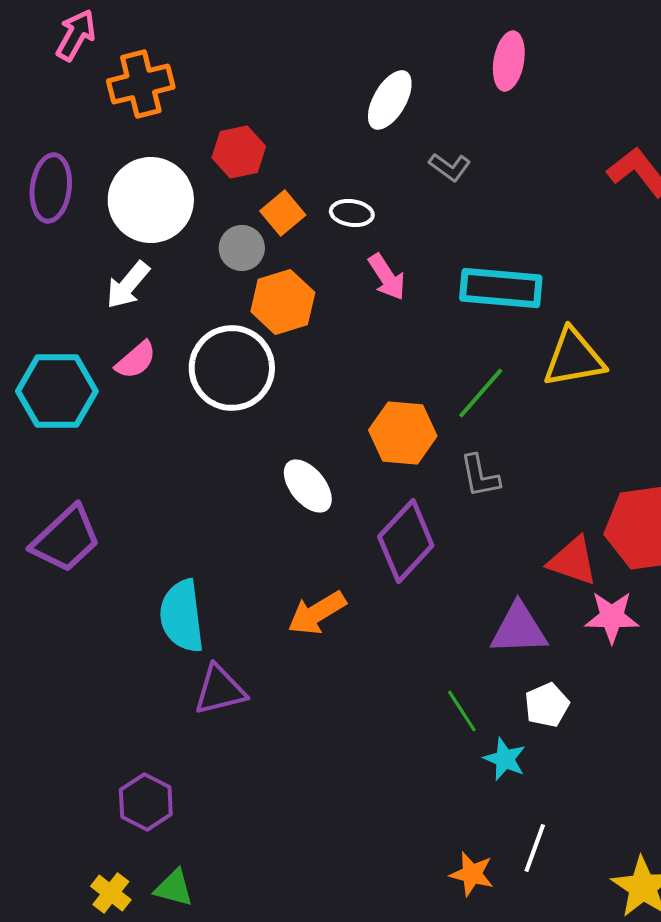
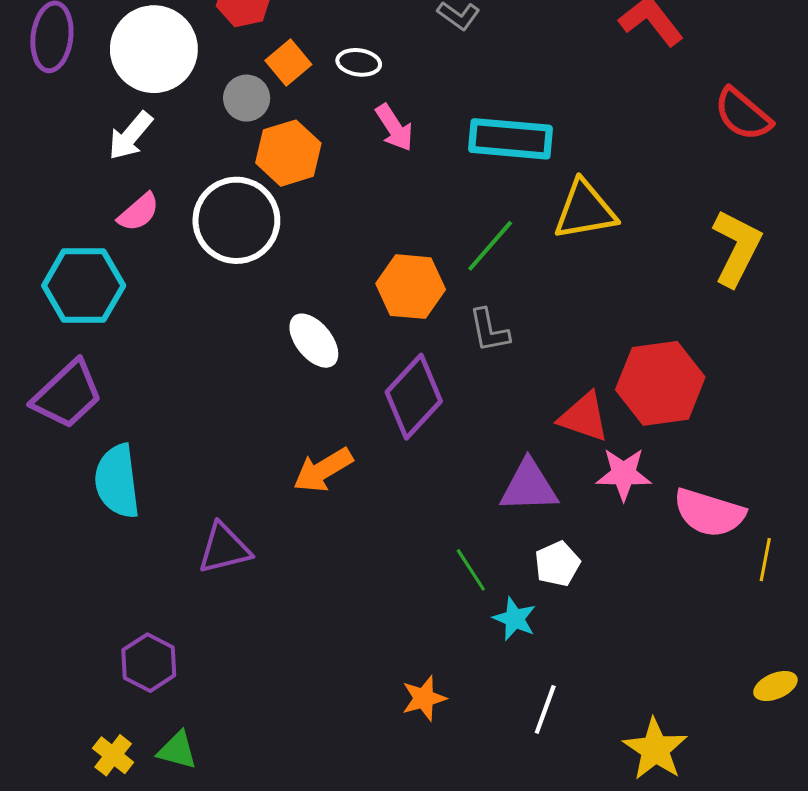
cyan hexagon: (57, 391) -> (84, 286), moved
cyan semicircle: (182, 616) -> (117, 481), moved
orange star: (472, 874) -> (424, 698), moved, turned -30

